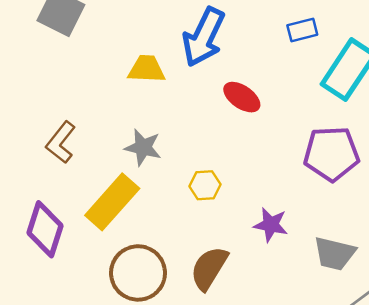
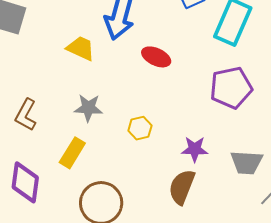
yellow trapezoid: (147, 69) -> (81, 48), turned 32
yellow rectangle: (112, 202) -> (72, 153), size x0.7
brown semicircle: (209, 268) -> (182, 187), moved

